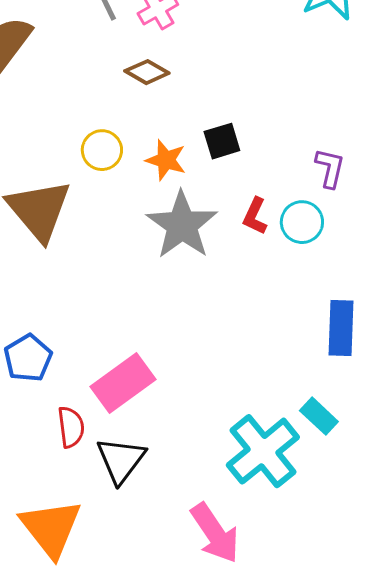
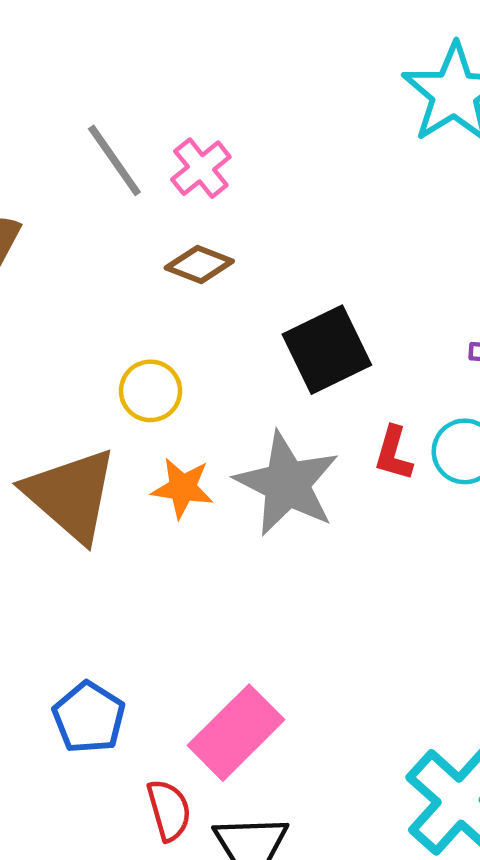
black square: (222, 141) -> (327, 350), size x1.5
orange star: (166, 160) -> (182, 488), moved

